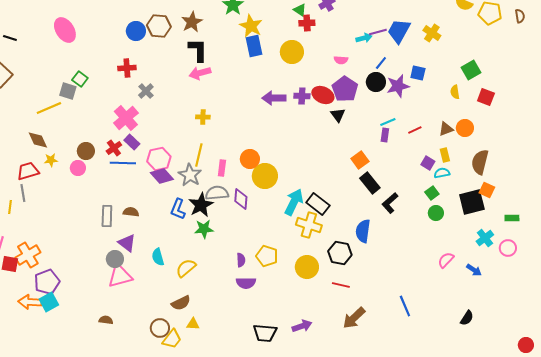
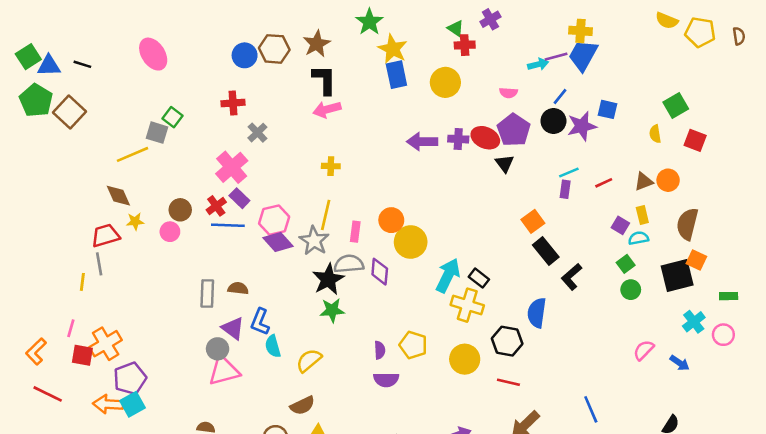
yellow cross: (432, 33) -> (581, 31), moved, turned -30
black rectangle: (318, 204) -> (479, 278), size x0.7
blue L-shape: (178, 209) -> (260, 322), moved

